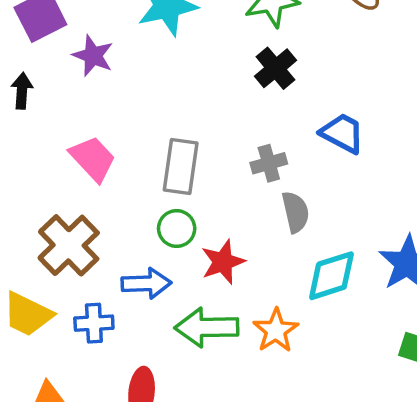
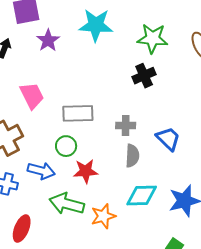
blue trapezoid: (342, 133) -> (168, 139), moved
gray rectangle: (181, 166) -> (78, 113), turned 64

